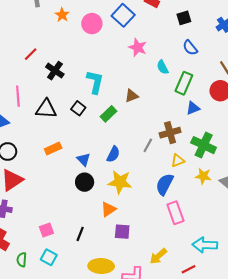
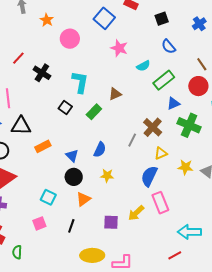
pink circle: (92, 24) -> (70, 39), moved
cyan semicircle: (163, 67) -> (143, 66), turned -88
green rectangle: (184, 83) -> (164, 80), turned 30
black triangle: (46, 109) -> (21, 126), moved
brown cross: (170, 133) -> (153, 127), turned -30
green cross: (204, 145) -> (189, 125), moved
yellow star: (120, 182) -> (107, 176), size x0.6
orange triangle: (108, 209) -> (83, 199), moved
yellow arrow: (158, 256) -> (136, 213), moved
cyan square: (49, 257) -> (48, 197), moved

